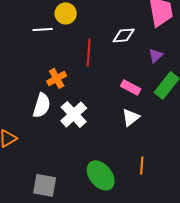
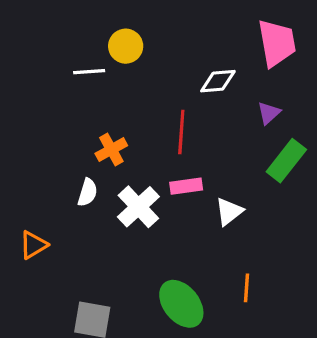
red line: (89, 52) -> (181, 132), moved
pink rectangle: (131, 87) -> (186, 186), moved, turned -36
white semicircle: (42, 105) -> (87, 192), size x0.7

